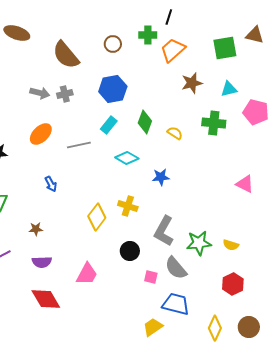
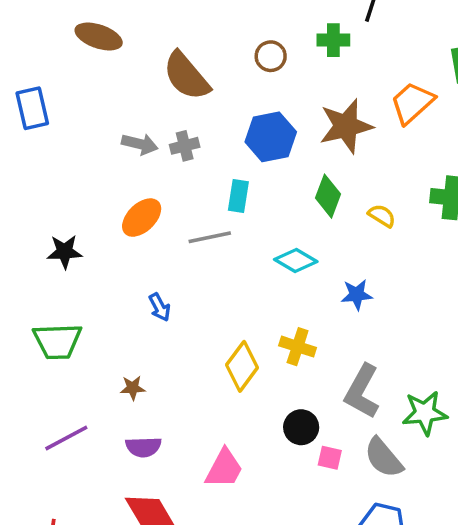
orange trapezoid: (173, 50) -> (412, 103), moved
brown star: (192, 83) -> (346, 126), moved, size x1.4
cyan rectangle: (109, 125) -> (238, 196), moved, turned -30
pink square: (151, 277) -> (330, 458), moved

